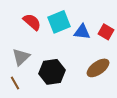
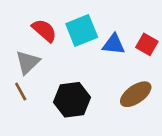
gray triangle: (21, 57) -> (28, 62), moved
brown line: (15, 83) -> (21, 91), moved

